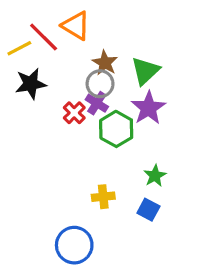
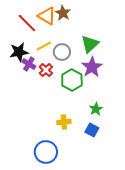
yellow line: (19, 48) -> (44, 46), moved
brown star: (105, 63) -> (63, 13), moved
purple cross: (97, 103) -> (29, 64), moved

